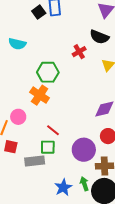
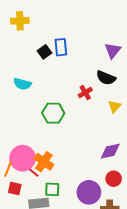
orange cross: (40, 95) -> (44, 162), moved
pink circle: (18, 117) -> (23, 158), size x1.6
red line: (53, 130) -> (32, 172), moved

